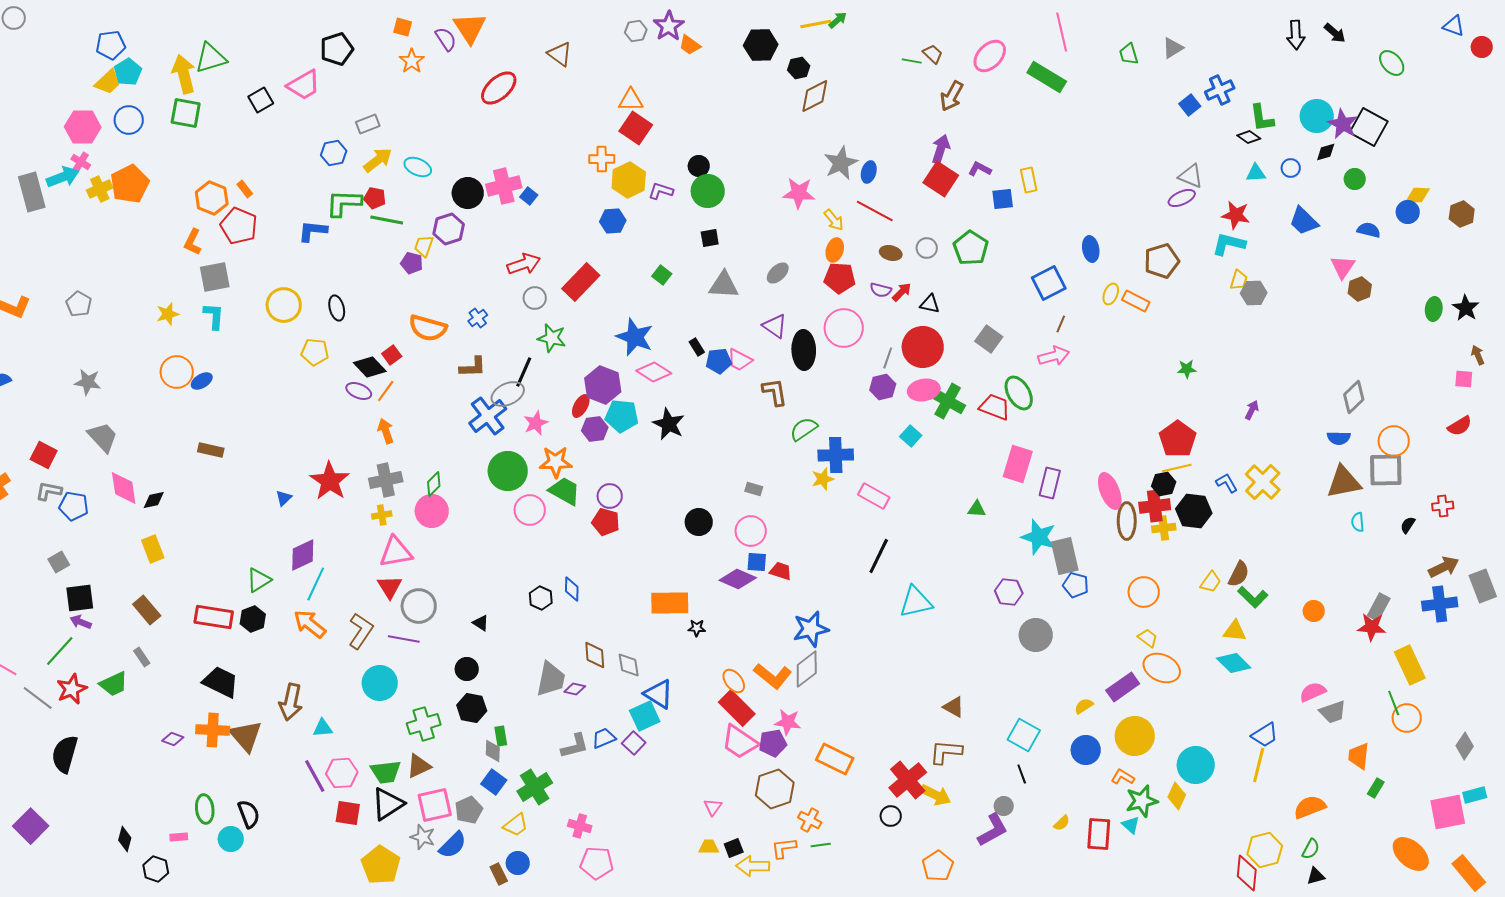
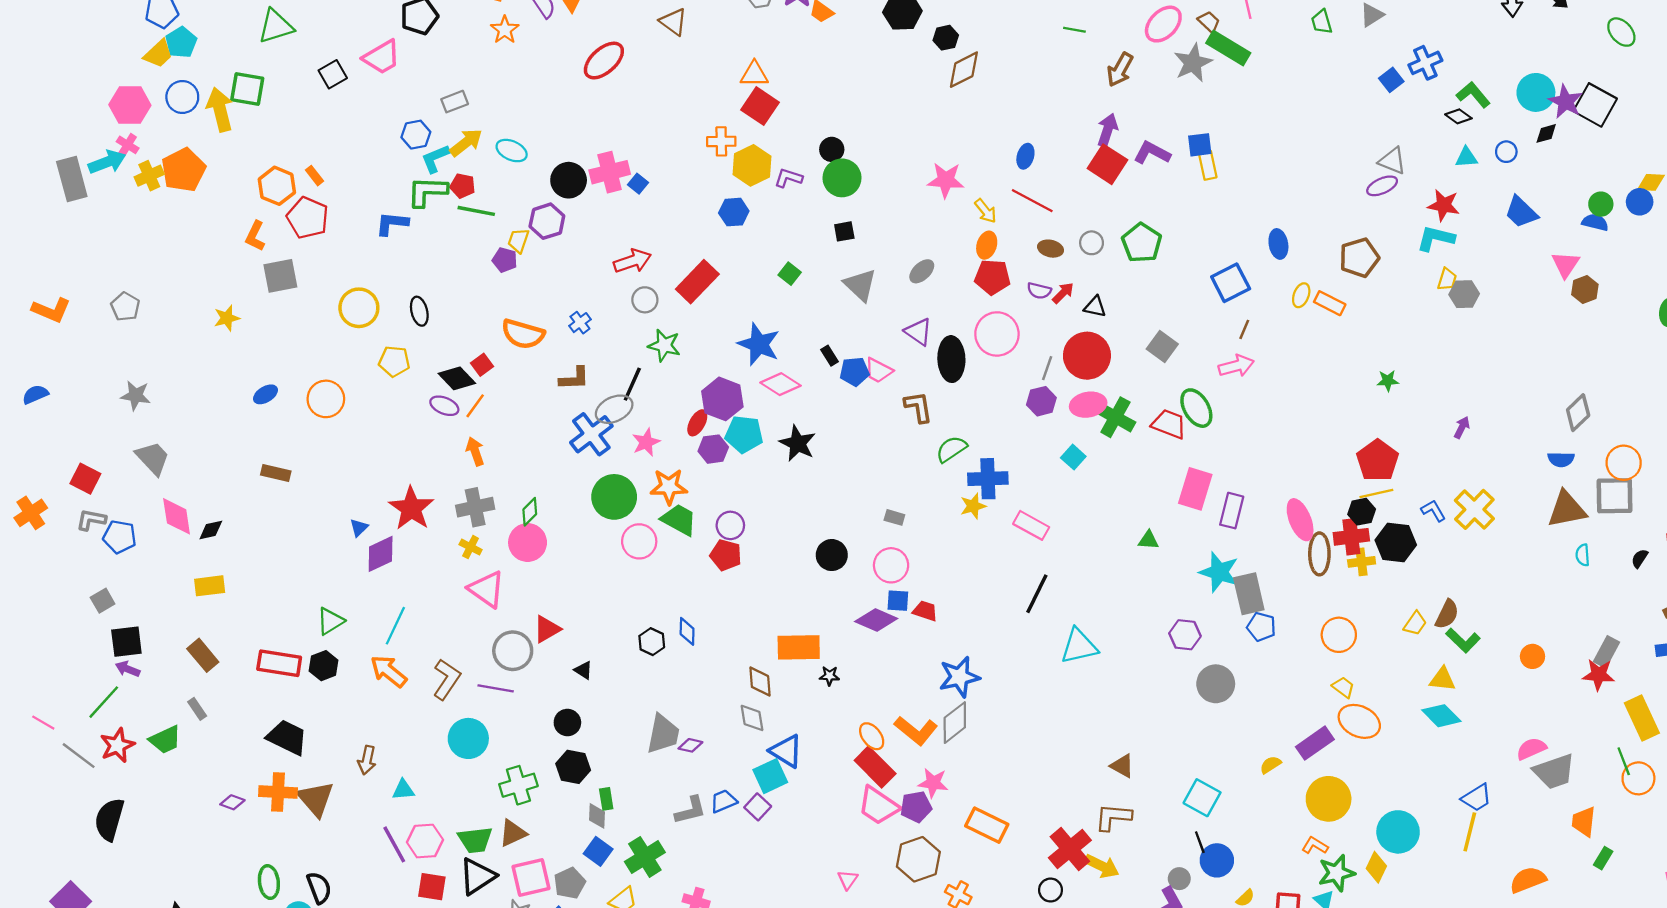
brown trapezoid: (933, 54) -> (1209, 22), moved
yellow arrow: (184, 74) -> (220, 110), moved
green L-shape: (1262, 118) -> (1473, 95), turned 148
gray star: (841, 163) -> (1193, 63), moved
purple L-shape: (980, 169) -> (1152, 153), size x1.4
green circle: (1355, 179) -> (1601, 204), moved
blue square: (1003, 199) -> (1200, 145), moved
gray triangle: (724, 285) -> (860, 285), turned 40
cyan L-shape: (214, 316) -> (435, 159), moved, turned -116
orange circle: (177, 372) -> (326, 399), moved
yellow cross: (382, 515) -> (471, 547), turned 36
yellow rectangle: (153, 549) -> (210, 586), turned -76
pink triangle: (396, 552) -> (487, 589), turned 45
purple diamond: (303, 555) -> (381, 554), moved
red triangle: (390, 587) -> (547, 629), moved, turned 32
brown diamond: (595, 655) -> (760, 682), moved
brown arrow: (291, 702) -> (367, 760), size x0.7
gray trapezoid: (1333, 712) -> (1554, 772), size x1.4
blue circle: (1086, 750) -> (1217, 860), moved

